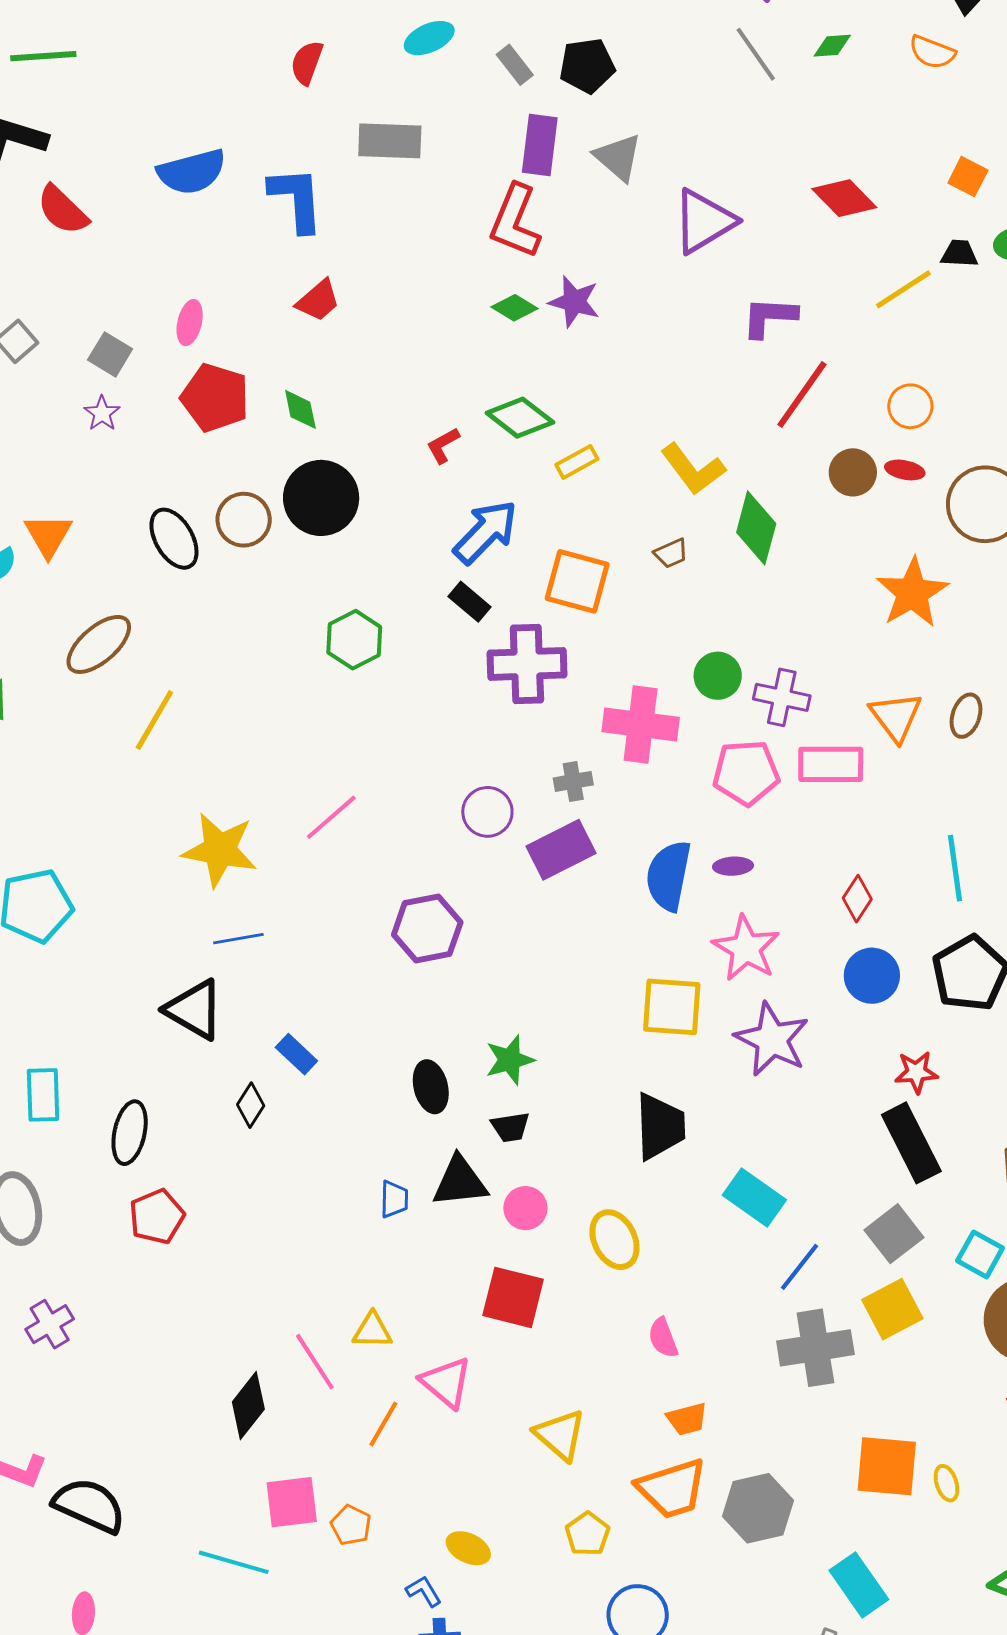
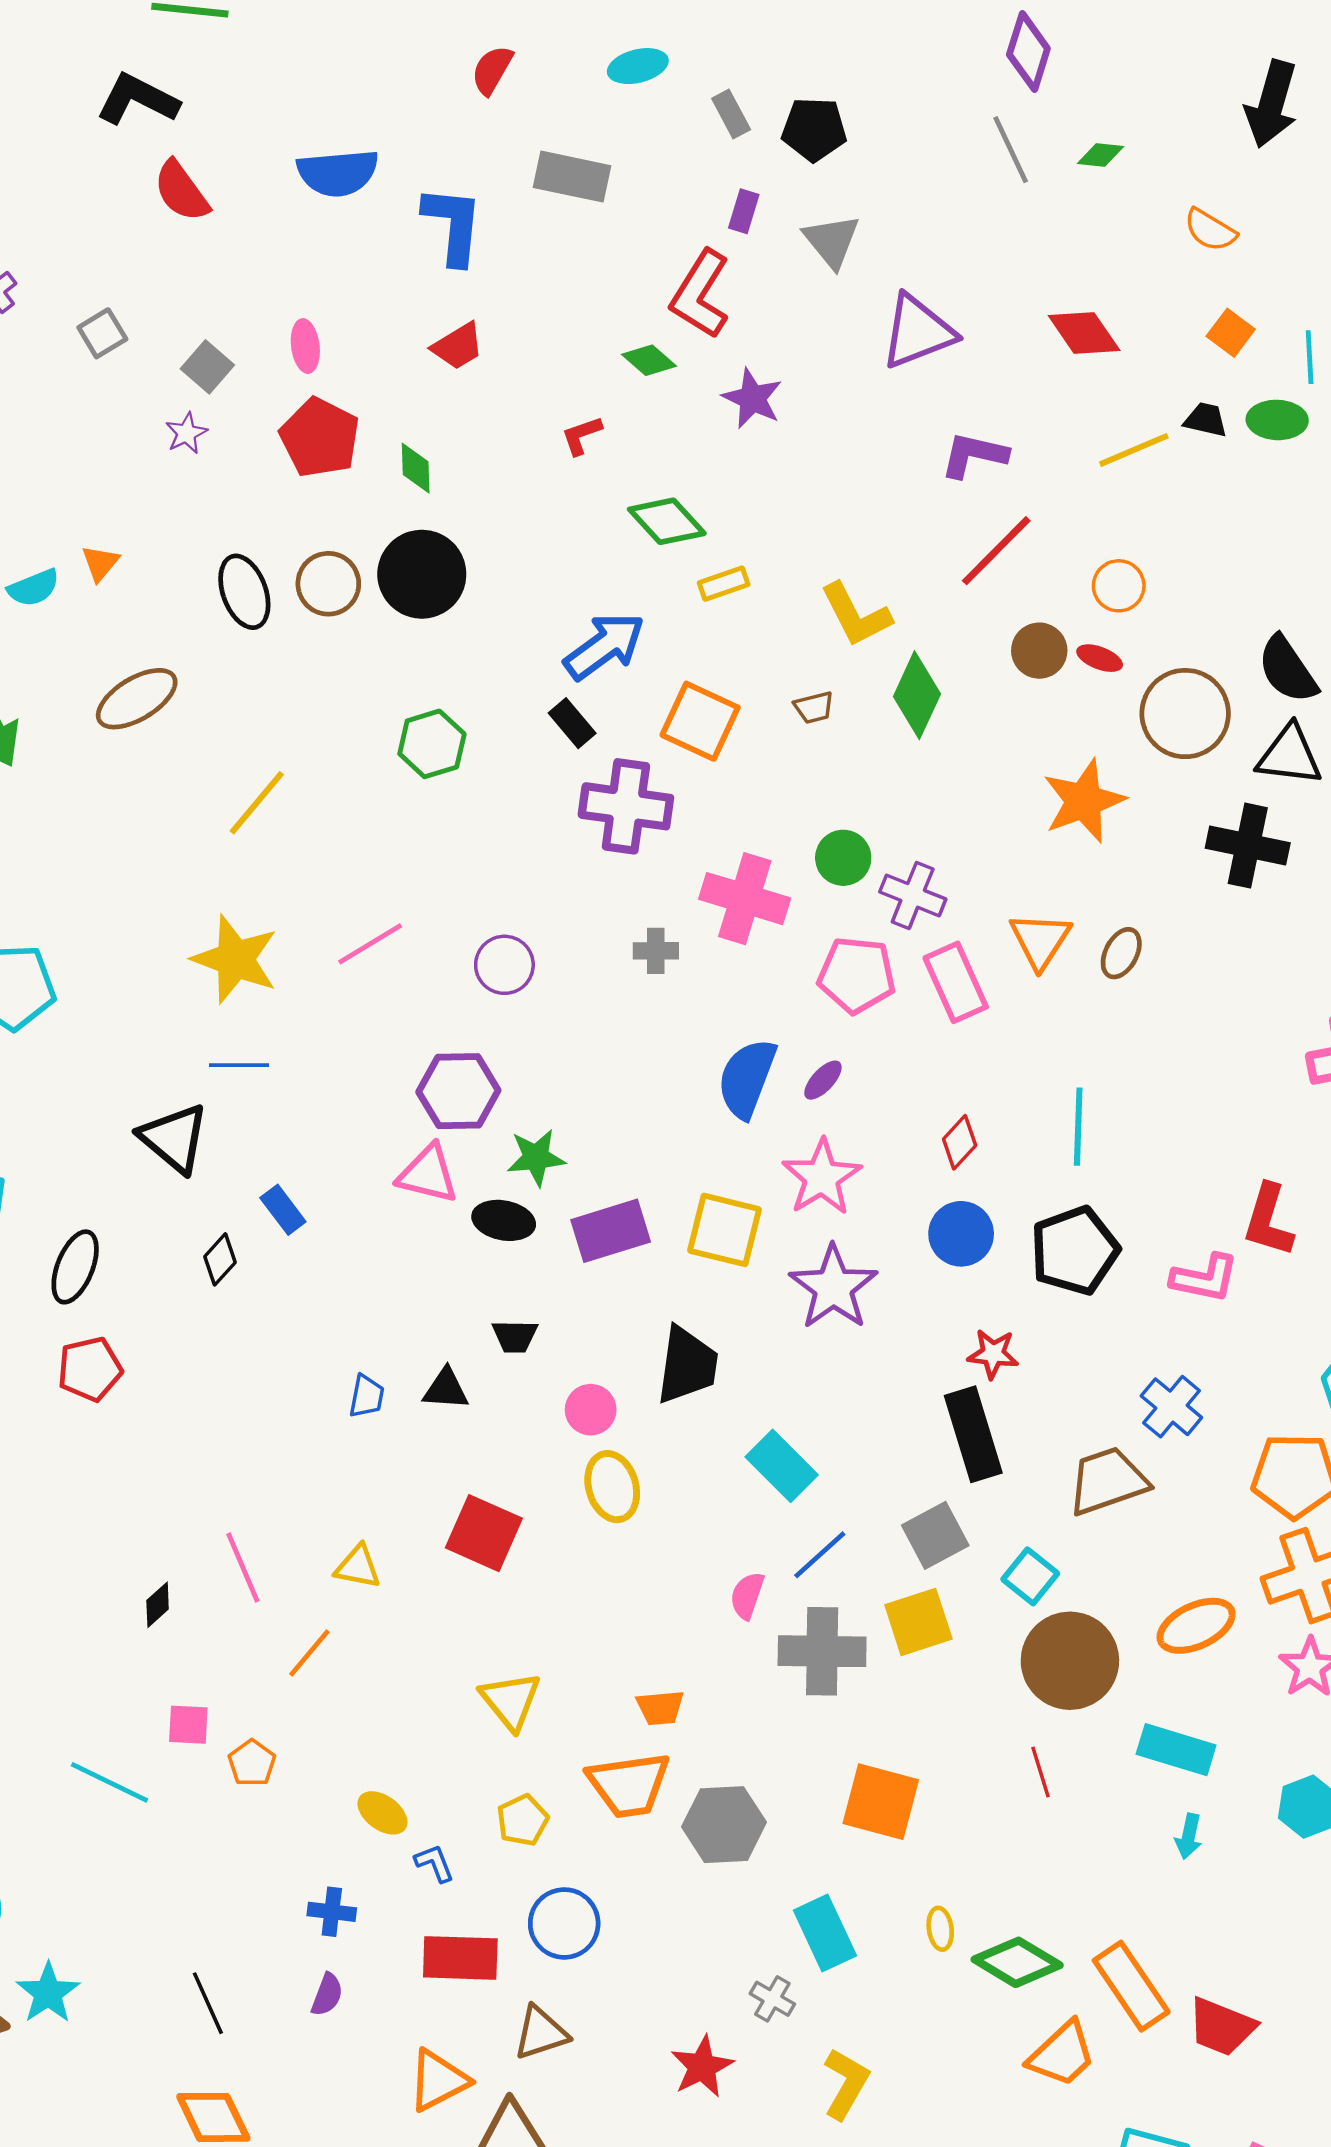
orange semicircle: (932, 52) -> (1210, 230), moved
purple rectangle: (540, 145) -> (744, 211), size x0.6
green diamond: (515, 308) -> (649, 360), moved
pink ellipse: (190, 323) -> (305, 346), turned -30
red L-shape: (443, 445) -> (581, 435), moved
orange triangle: (48, 535) -> (100, 563), size x0.7
yellow line: (154, 720) -> (257, 803), moved
pink rectangle: (831, 764) -> (956, 982), turned 56
purple circle: (487, 812) -> (504, 965), moved
purple rectangle: (561, 850) -> (611, 1231), moved
purple ellipse: (733, 866) -> (823, 1080), turned -54
green star: (510, 1060) -> (536, 1158), moved
black ellipse: (431, 1087) -> (504, 1220), moved, turned -75
black triangle: (460, 1182) -> (446, 1389), size x0.7
pink circle: (525, 1208) -> (591, 1410), moved
yellow triangle: (372, 1331) -> (358, 1567), moved
pink semicircle: (663, 1338) -> (747, 1595), moved, turned 30
pink triangle: (446, 1383) -> (428, 1174), moved, turned -36
black diamond: (248, 1405) -> (158, 1605), size x0.6
yellow ellipse: (946, 1483) -> (940, 1929), moved
pink square: (292, 1502) -> (188, 1725), size x0.7
blue L-shape: (424, 1591) -> (434, 1863), moved

